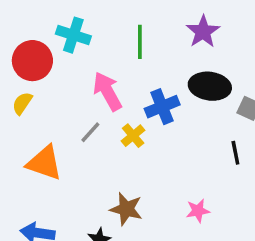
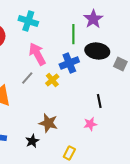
cyan cross: (73, 35) -> (28, 21), moved
green line: (140, 42) -> (73, 34), moved
black line: (235, 153) -> (99, 101), moved

